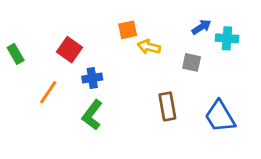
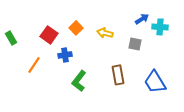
orange square: (128, 30) -> (76, 28), moved, turned -32
green L-shape: (92, 115) -> (79, 81), moved

